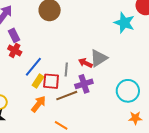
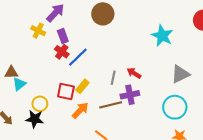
cyan star: (124, 23) -> (162, 36), moved
gray triangle: (99, 58) -> (180, 74), moved
blue line: (33, 67) -> (78, 57), moved
red square: (51, 81) -> (66, 91), moved

